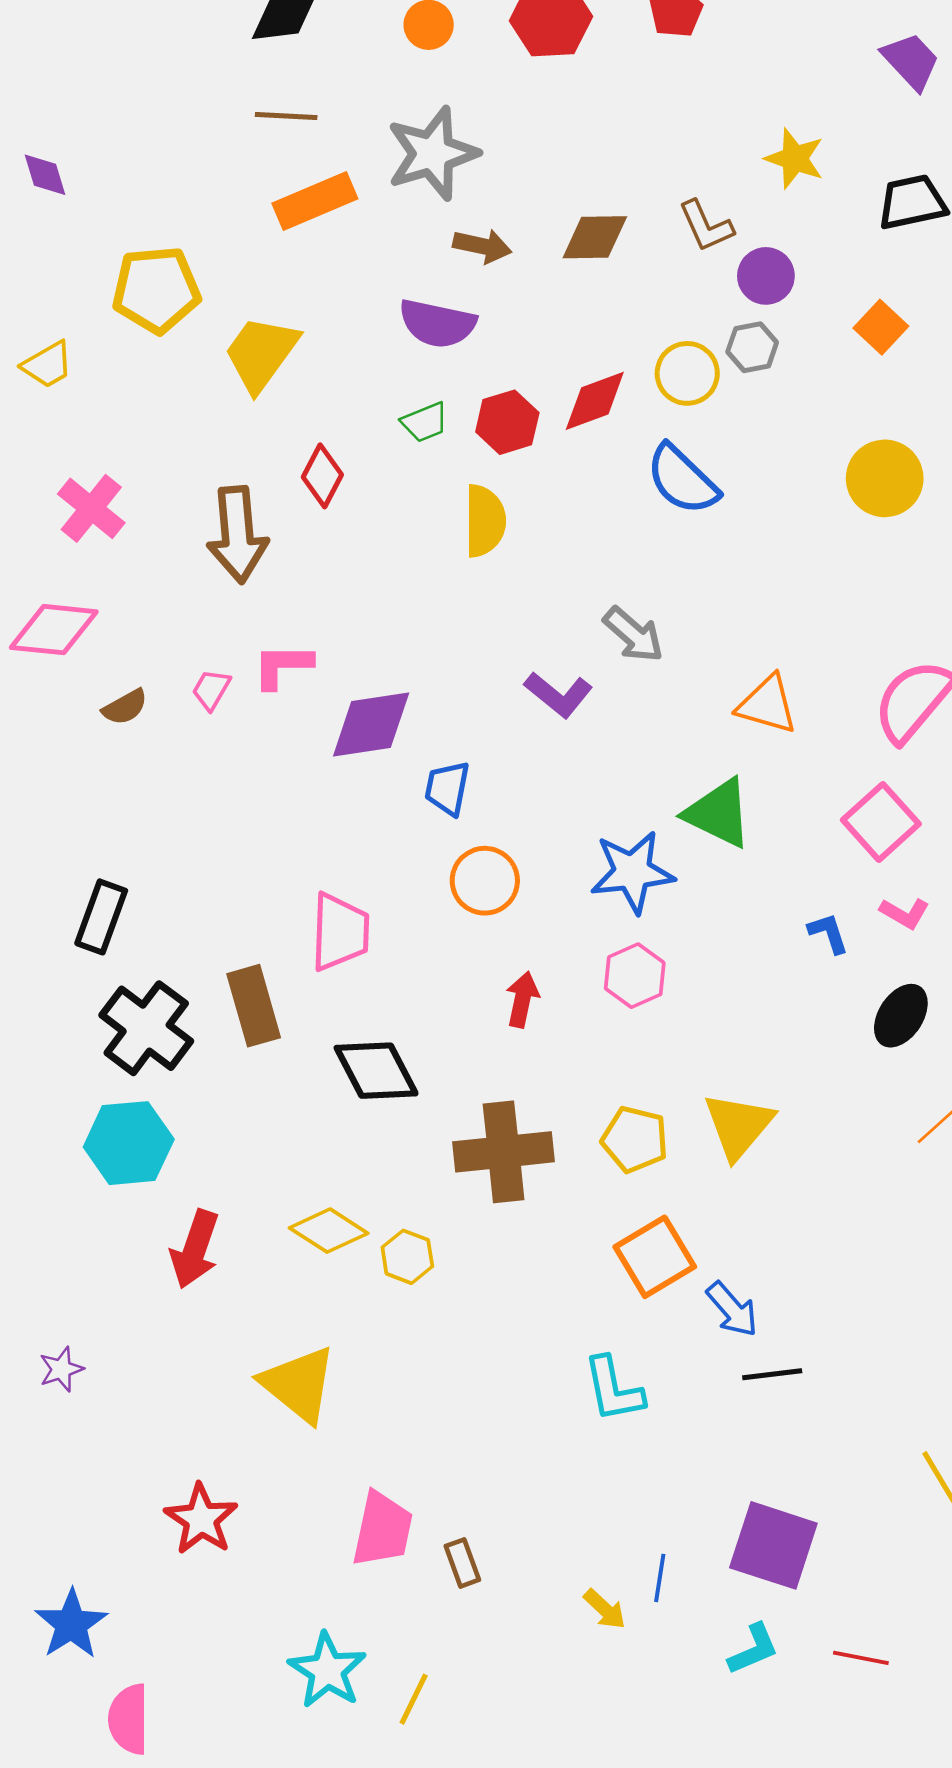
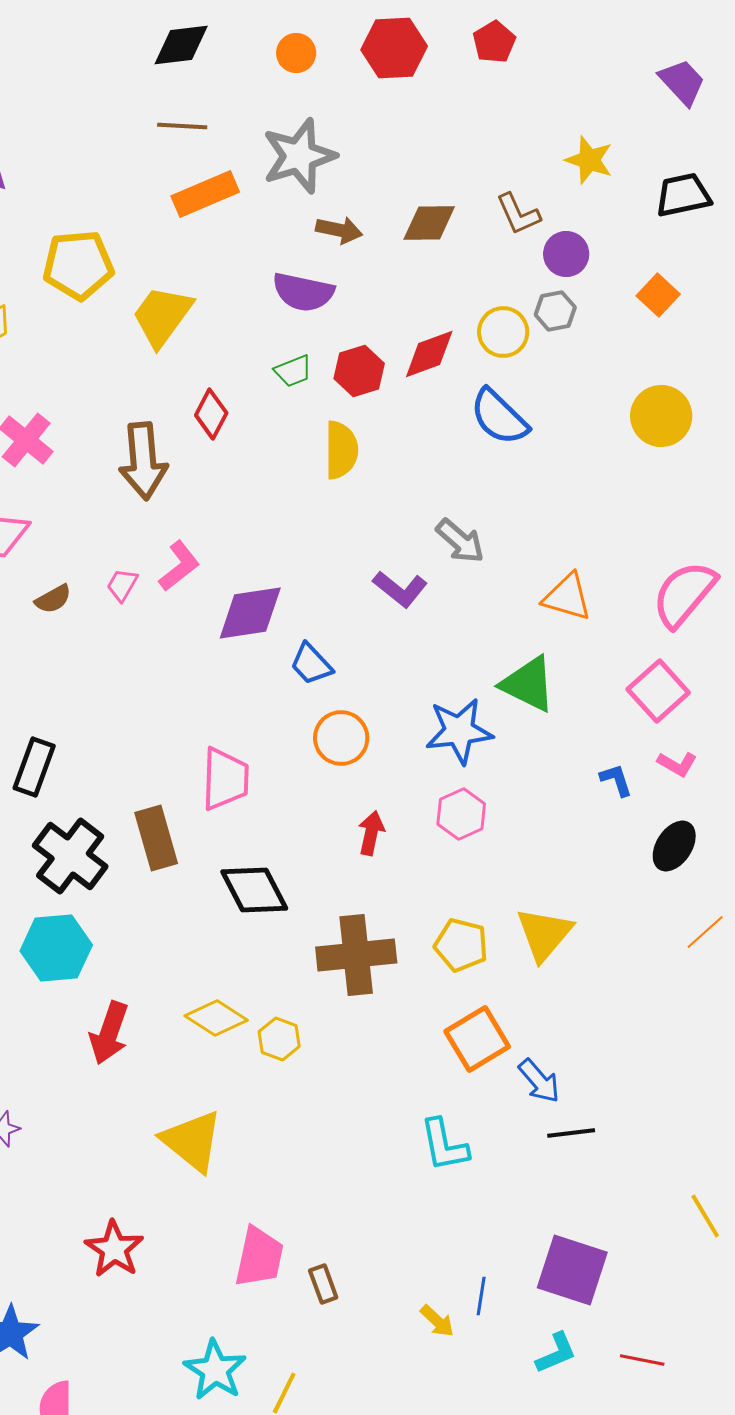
pink L-shape: (282, 666) -> (179, 566), turned 142
blue trapezoid: (447, 788) -> (311, 664), turned -54

